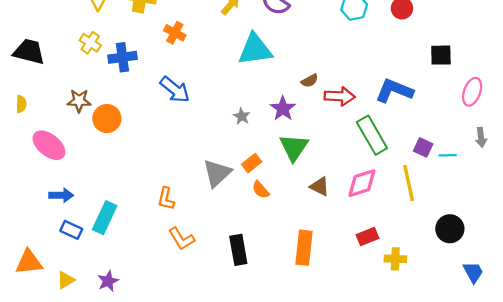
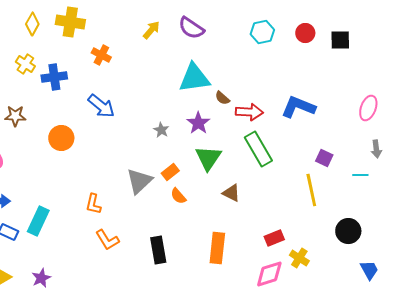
cyan triangle: (255, 49) -> (194, 78), moved
black square: (441, 55) -> (340, 40), moved
brown semicircle: (310, 81) -> (222, 98), turned 70
orange circle: (107, 119) -> (61, 138), moved
green rectangle: (372, 135) -> (258, 149), moved
cyan line: (448, 155) -> (360, 175), moved
pink diamond: (362, 183) -> (269, 274), moved
yellow cross: (395, 259) -> (299, 258), turned 30

